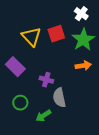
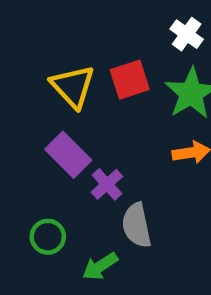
purple rectangle: (15, 67) -> (68, 155), moved
purple cross: (46, 80) -> (107, 184), turned 32

